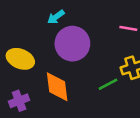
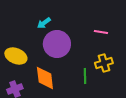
green line: (108, 84) -> (85, 76), turned -63

